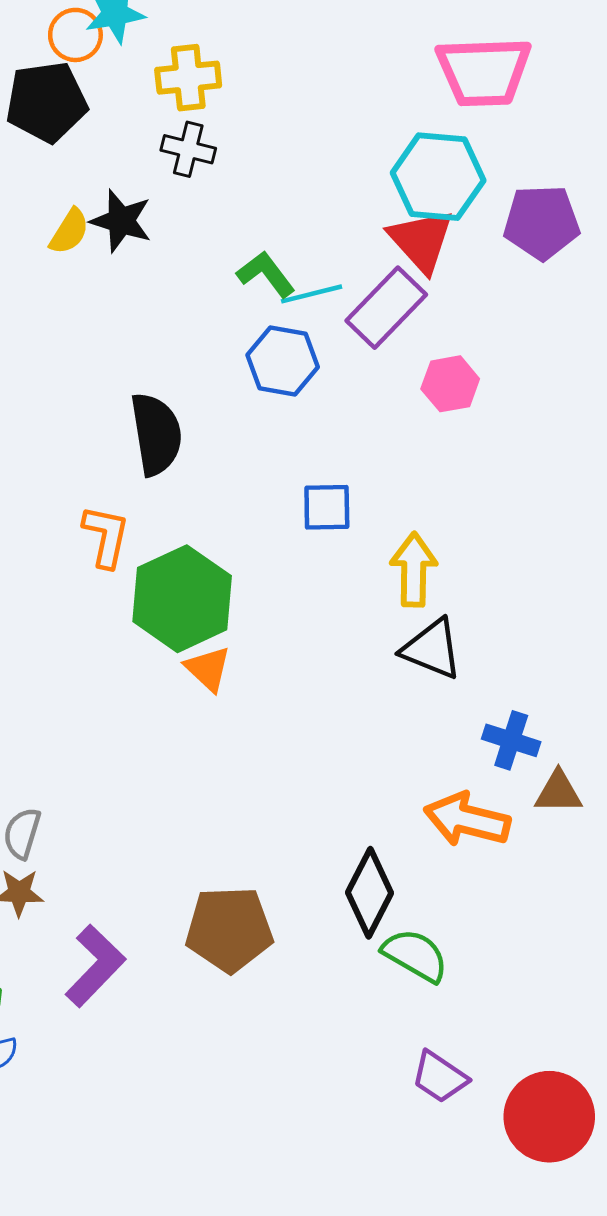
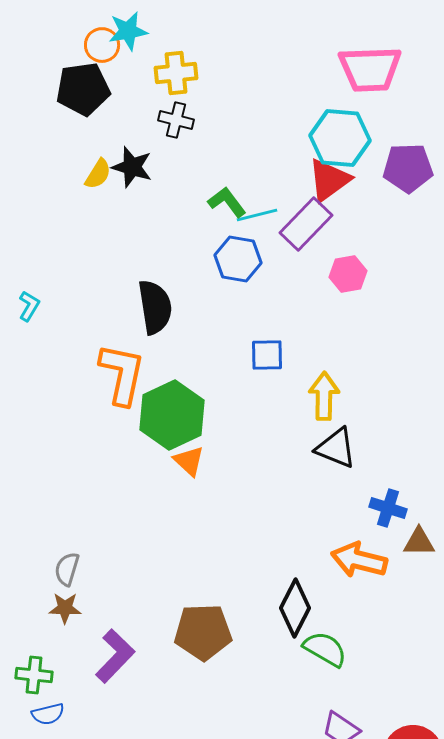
red triangle: (421, 241) -> (329, 180), turned 36
orange L-shape: (106, 536) -> (122, 374), size x1.5

